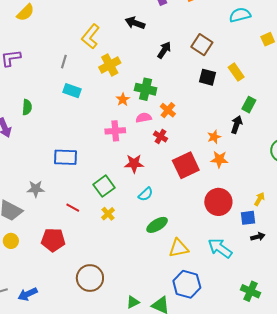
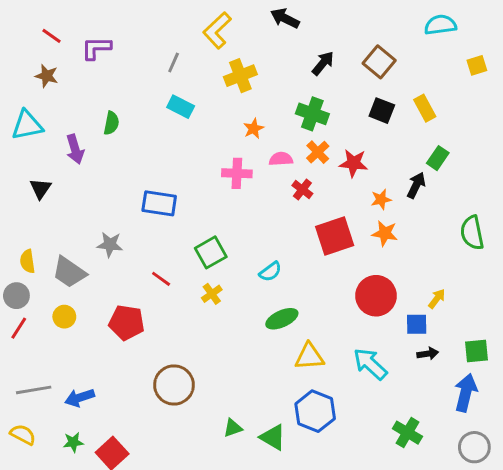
green cross: (146, 89) -> (312, 114), moved
red star: (134, 164) -> (354, 163), moved

